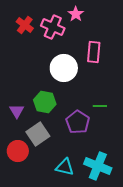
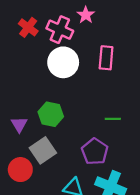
white circle: (64, 68) -> (63, 62), moved
purple pentagon: (78, 122) -> (95, 152), moved

